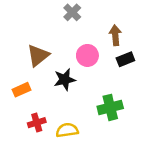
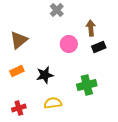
brown triangle: (38, 55) -> (19, 40), moved
black star: (65, 80) -> (45, 75), moved
red cross: (37, 123) -> (19, 108), moved

